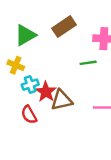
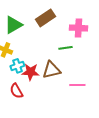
red star: (46, 92) -> (30, 72), turned -30
brown triangle: (62, 100) -> (51, 70), moved

